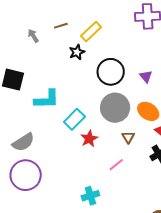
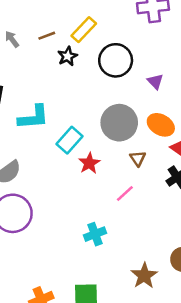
brown line: (61, 26) -> (47, 36), moved
black circle: (111, 72) -> (116, 60), moved

